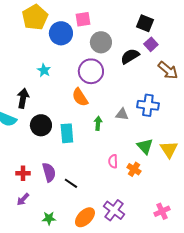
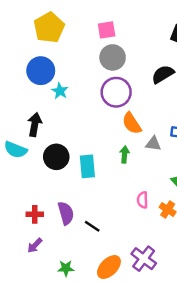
blue circle: (61, 33) -> (41, 71), moved
gray circle: (101, 42) -> (113, 57), moved
orange semicircle: (80, 97) -> (132, 123), moved

